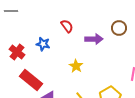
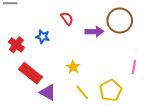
brown circle: (119, 28) -> (120, 20), size x1.6
yellow star: (76, 66) -> (73, 67), moved

